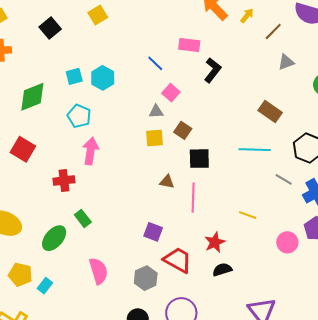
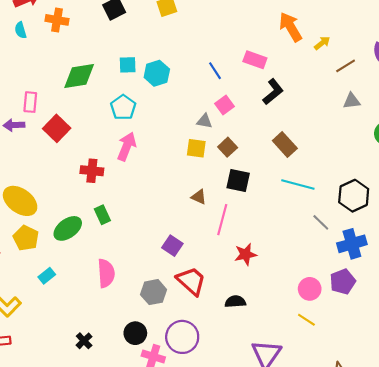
brown rectangle: (270, 111) -> (285, 144), moved
yellow line: (248, 215) -> (306, 320), moved
red star: (215, 242) -> (246, 254), moved
yellow pentagon: (20, 275) -> (26, 238), moved

